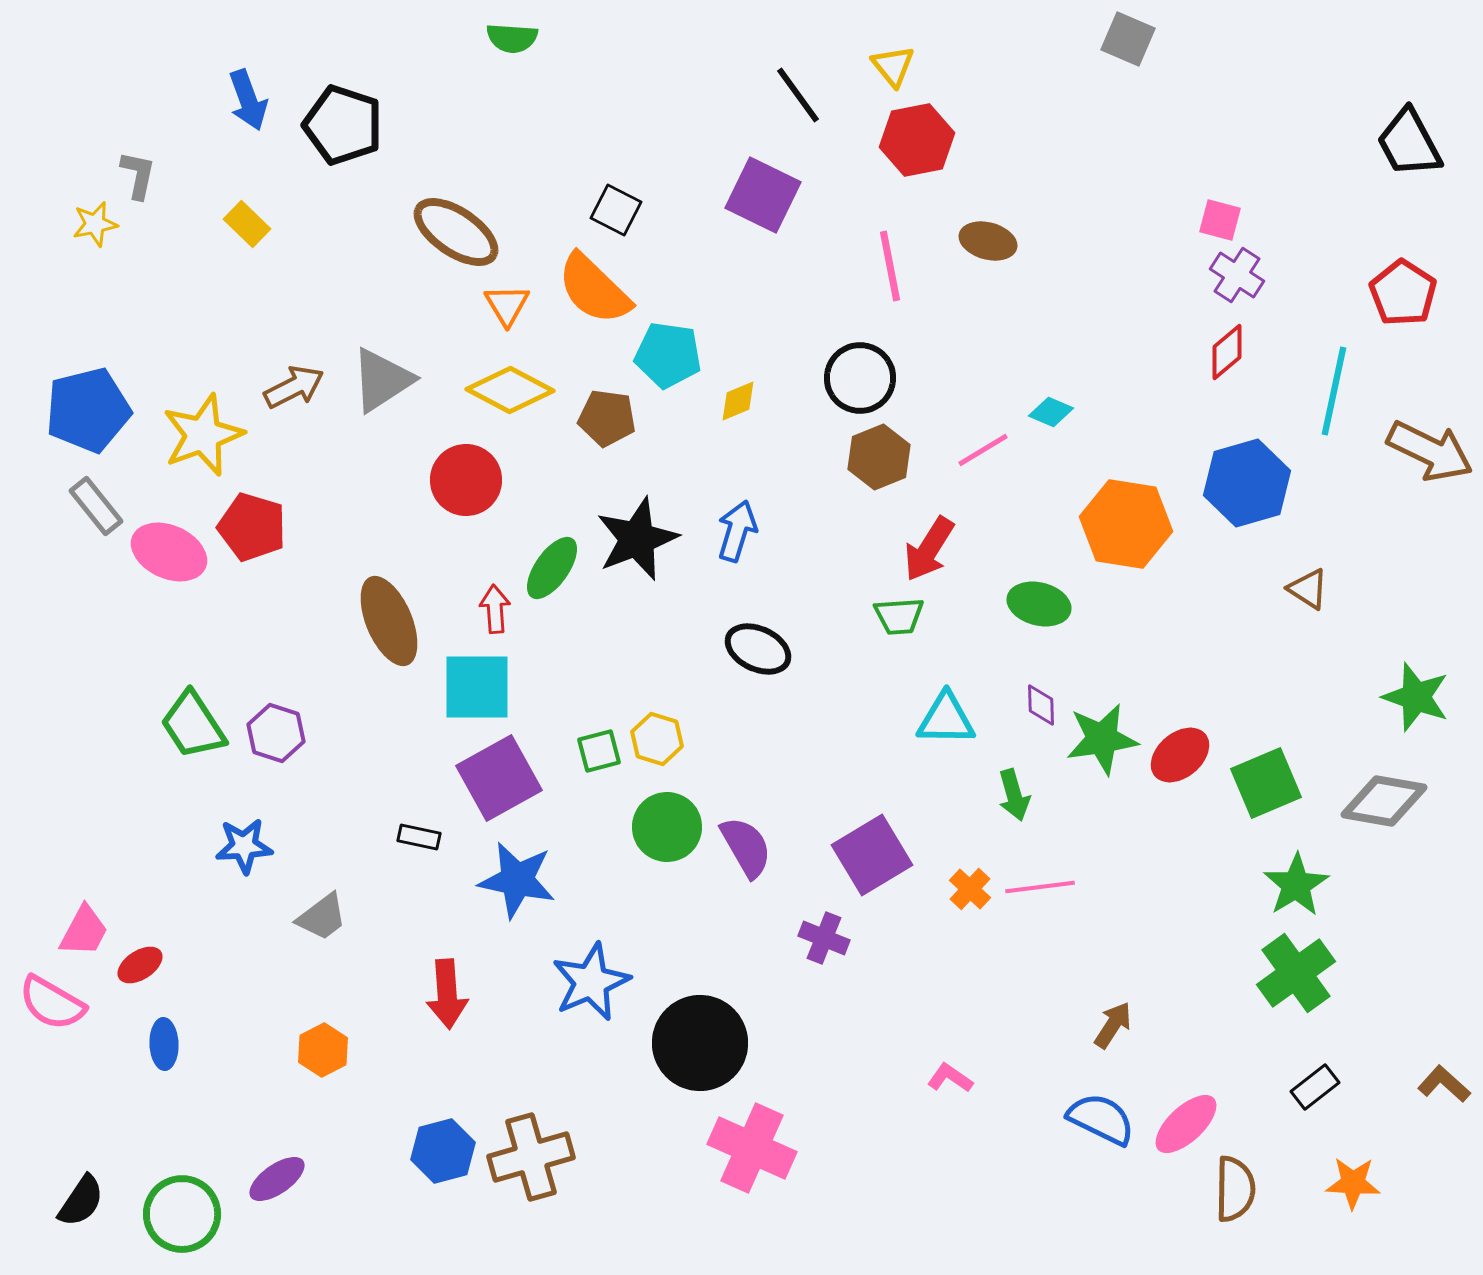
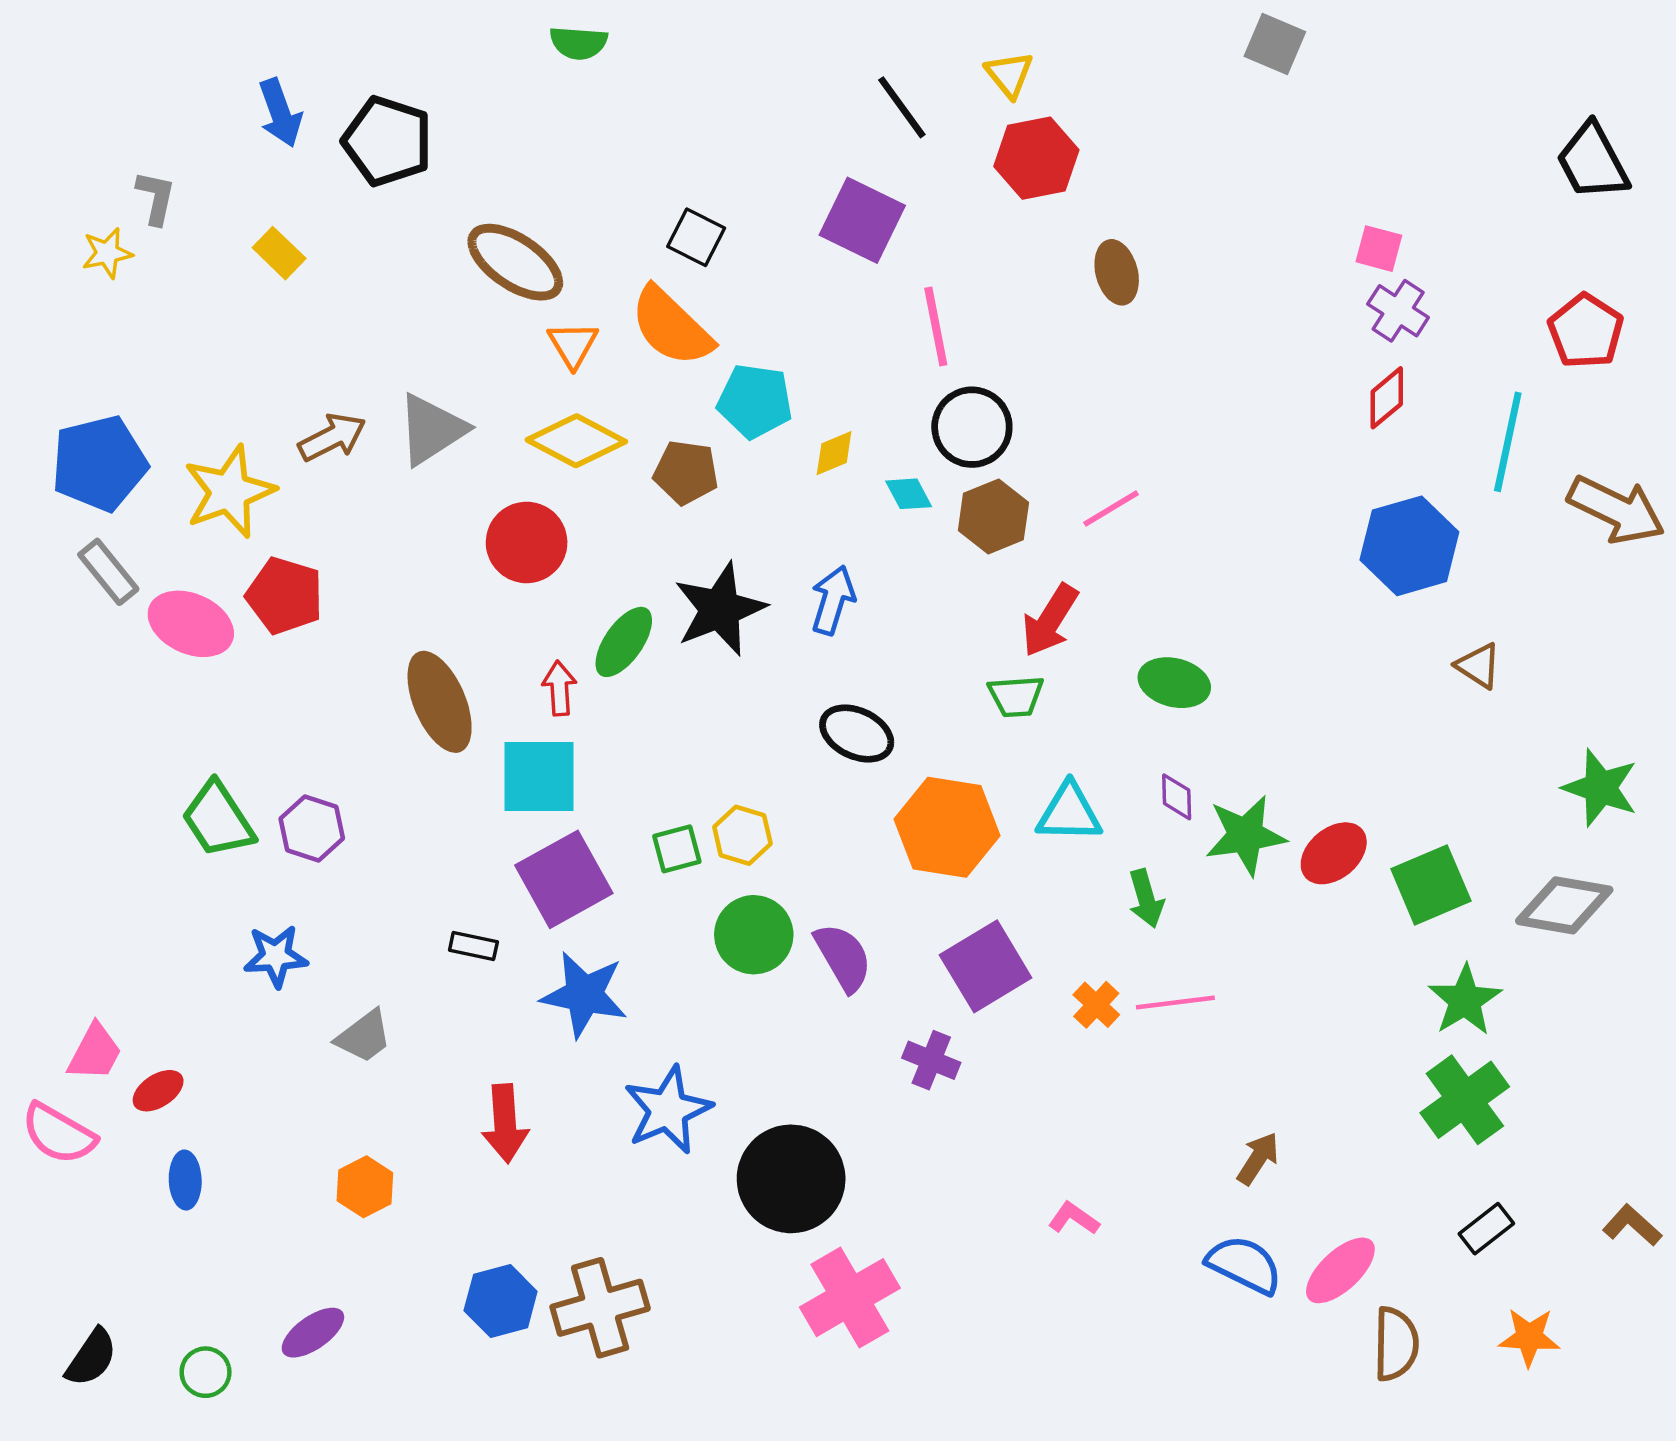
brown ellipse: (988, 241) -> (1117, 272), turned 60
pink line: (890, 266) -> (936, 327), moved
cyan diamond: (1051, 412) -> (909, 494), moved, turned 39
orange hexagon: (1126, 524) -> (947, 827), moved
pink cross: (752, 1148) -> (850, 1298), turned 36
green circle: (182, 1214) -> (206, 1372), size x0.6

